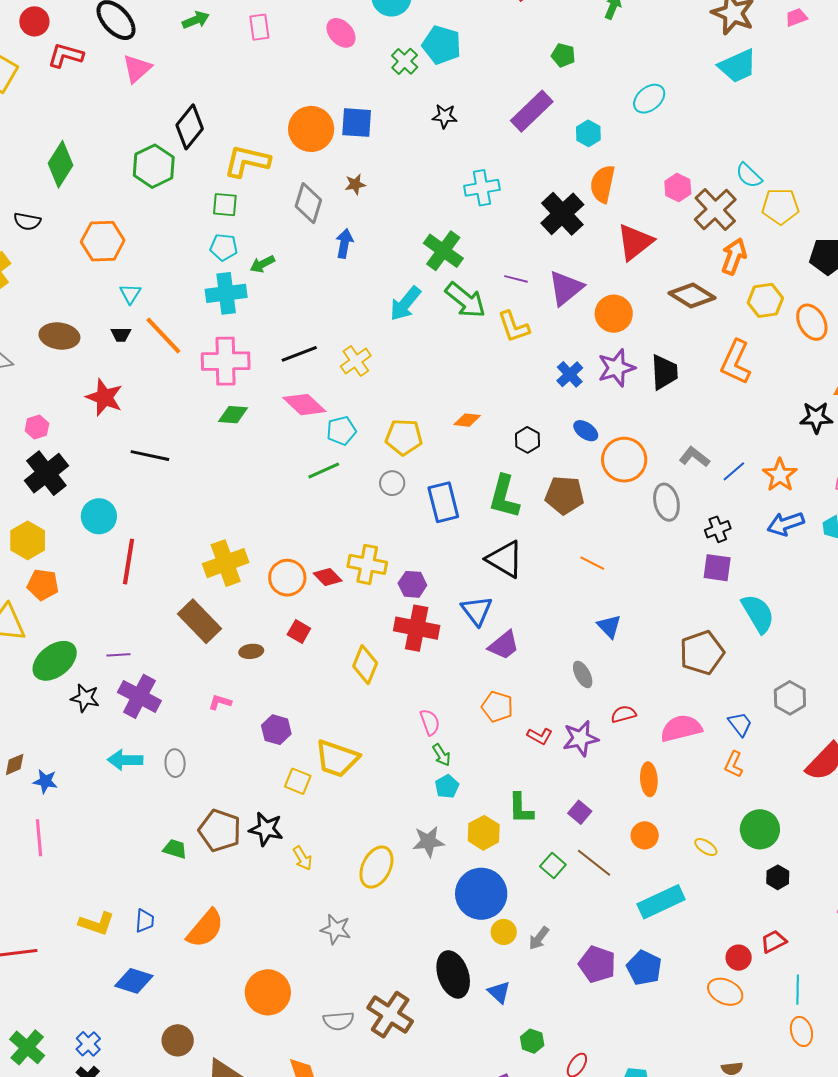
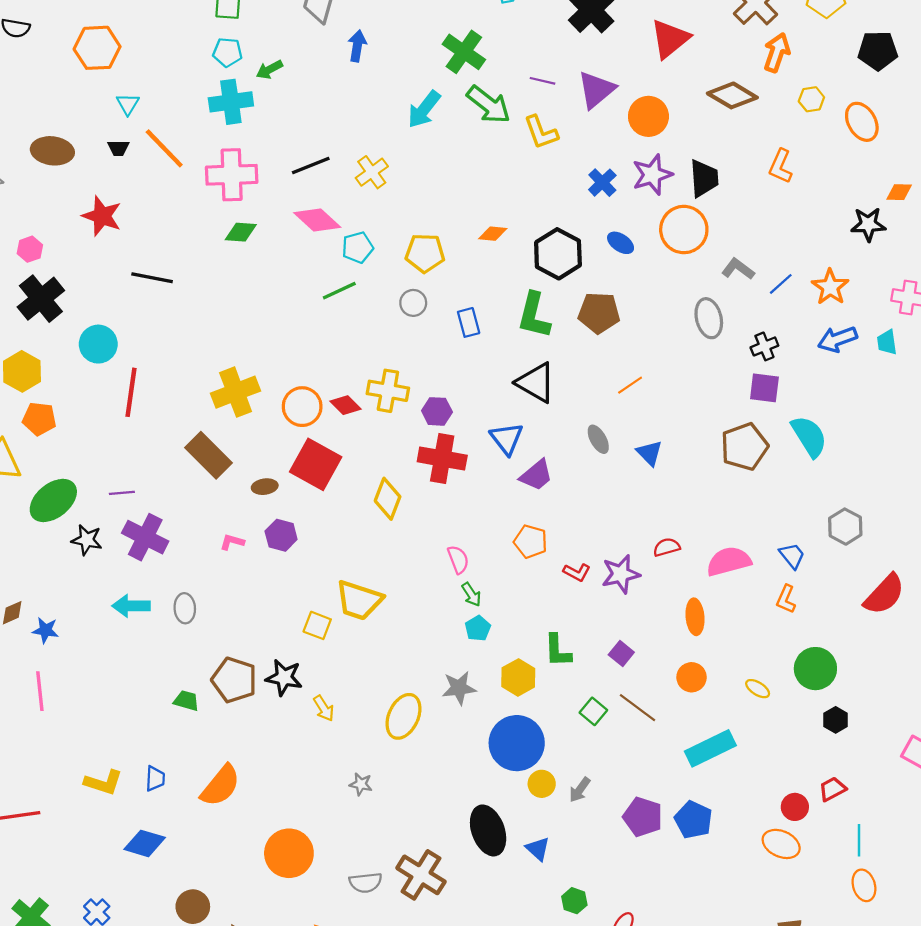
yellow hexagon: (765, 300) -> (811, 99), size x0.7
orange L-shape: (736, 362) -> (781, 166), size x0.7
black hexagon: (527, 440) -> (558, 254), size x1.8
orange circle: (624, 460) -> (684, 230), moved
blue rectangle: (443, 502) -> (469, 322), size x0.7
orange line: (592, 563) -> (630, 385), turned -60
red square: (299, 632) -> (316, 464), size x2.0
brown pentagon: (702, 653) -> (744, 447), moved
gray ellipse: (583, 674) -> (598, 439), moved
purple hexagon: (276, 730) -> (281, 535), moved
gray star: (336, 929) -> (361, 784), size x0.7

